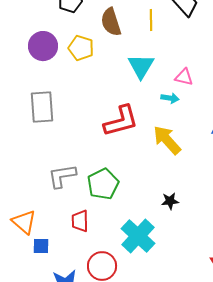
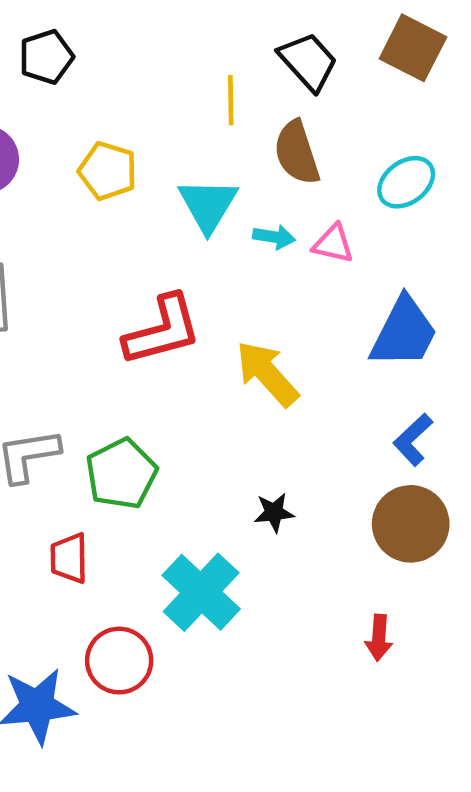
brown semicircle: (111, 22) -> (297, 153), moved
yellow pentagon: (81, 48) -> (108, 171), moved
pink triangle: (184, 77) -> (333, 244), moved
cyan arrow: (170, 98) -> (274, 237), moved

